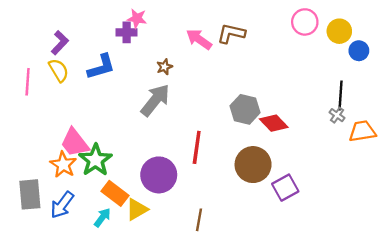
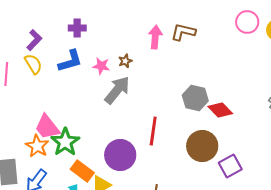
pink star: (137, 19) -> (101, 66), moved
purple cross: (127, 32) -> (77, 28), moved
pink arrow: (199, 39) -> (155, 37), turned 60

